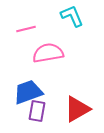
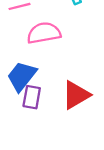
blue trapezoid: (28, 92) -> (22, 76), turned -32

